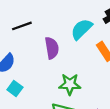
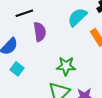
purple semicircle: (52, 48) -> (40, 32), moved

